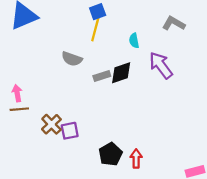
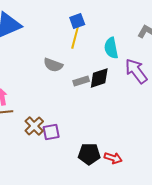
cyan semicircle: (134, 41) -> (111, 48), size x1.5
black pentagon: (110, 154) -> (89, 154), turned 30
red arrow: (136, 159) -> (113, 158), turned 108

